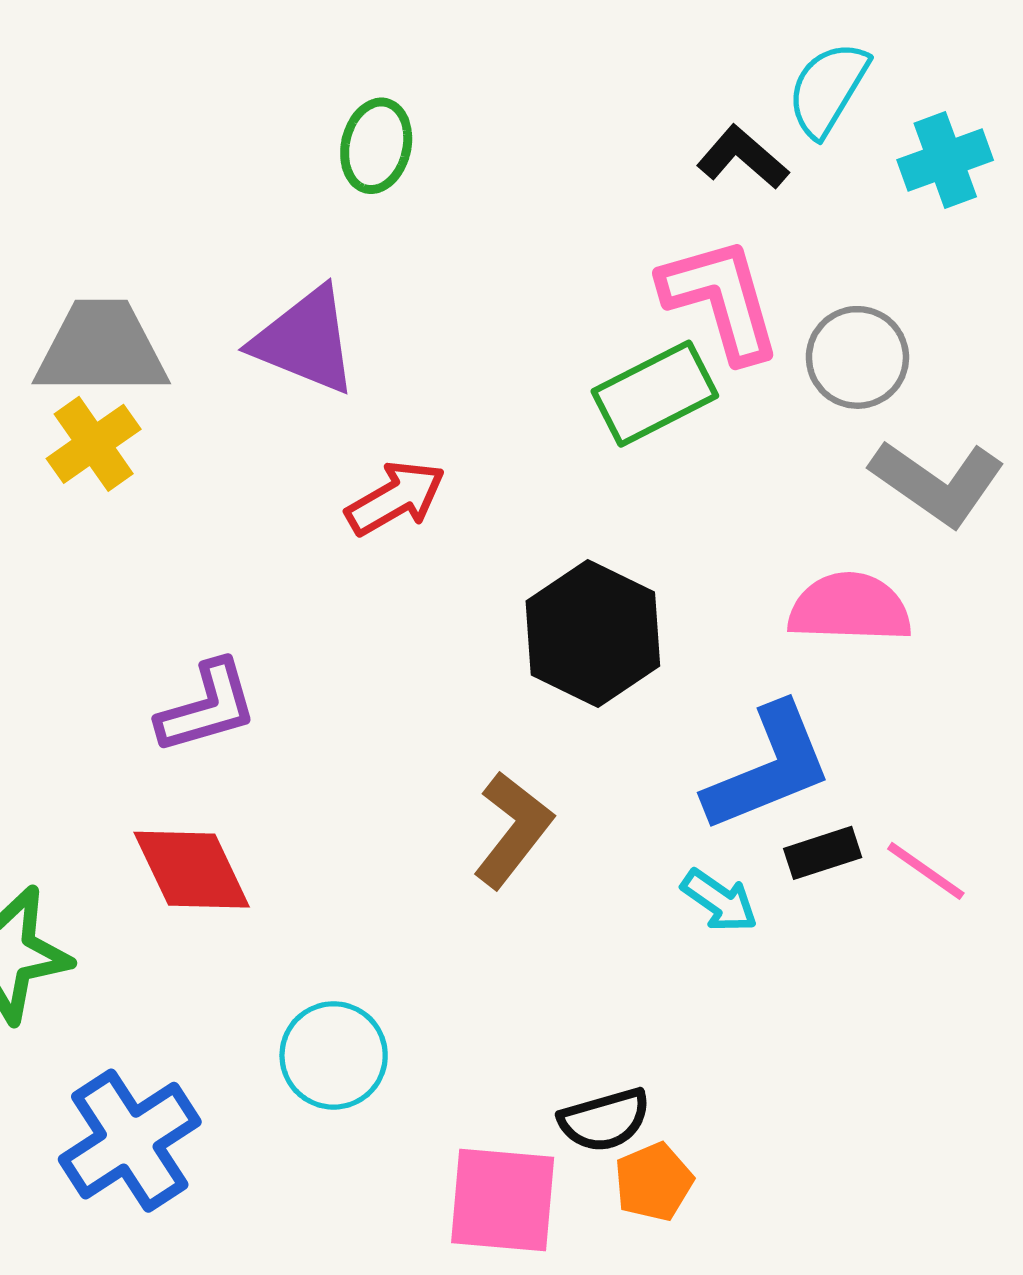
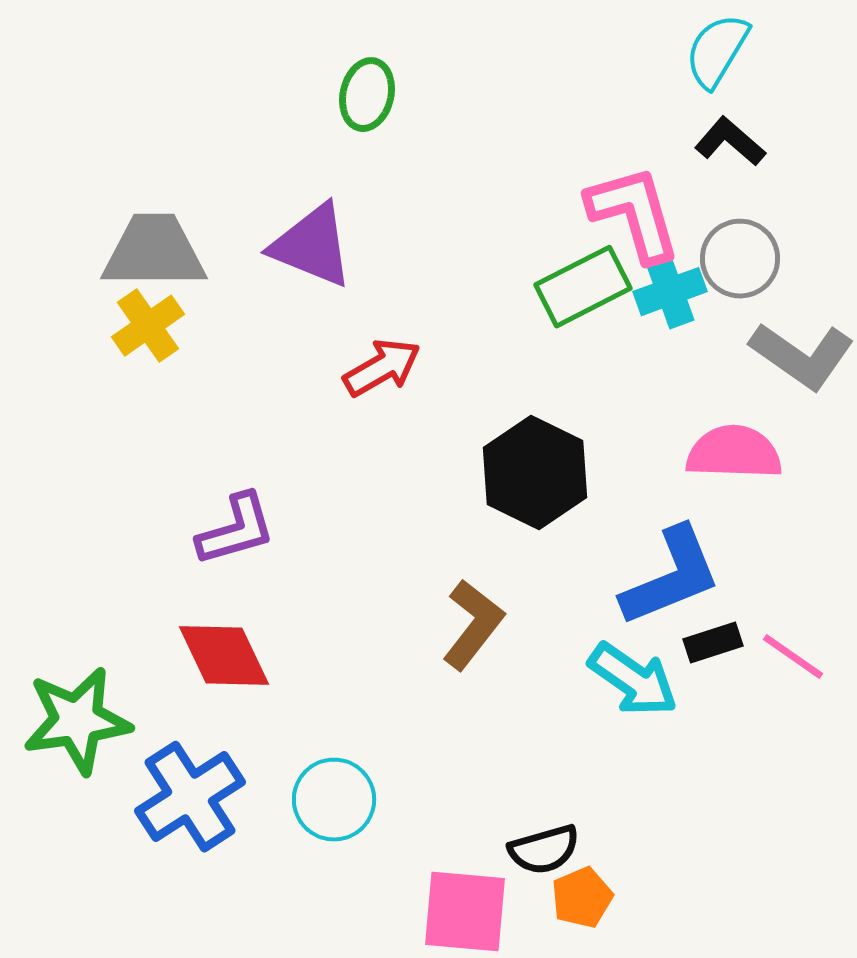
black L-shape: (743, 157) -> (730, 142), moved
cyan cross: (945, 160) -> (670, 292), moved
cyan arrow: (719, 901) -> (633, 680), size x1.5
blue cross: (130, 1141) -> (190, 797), moved

